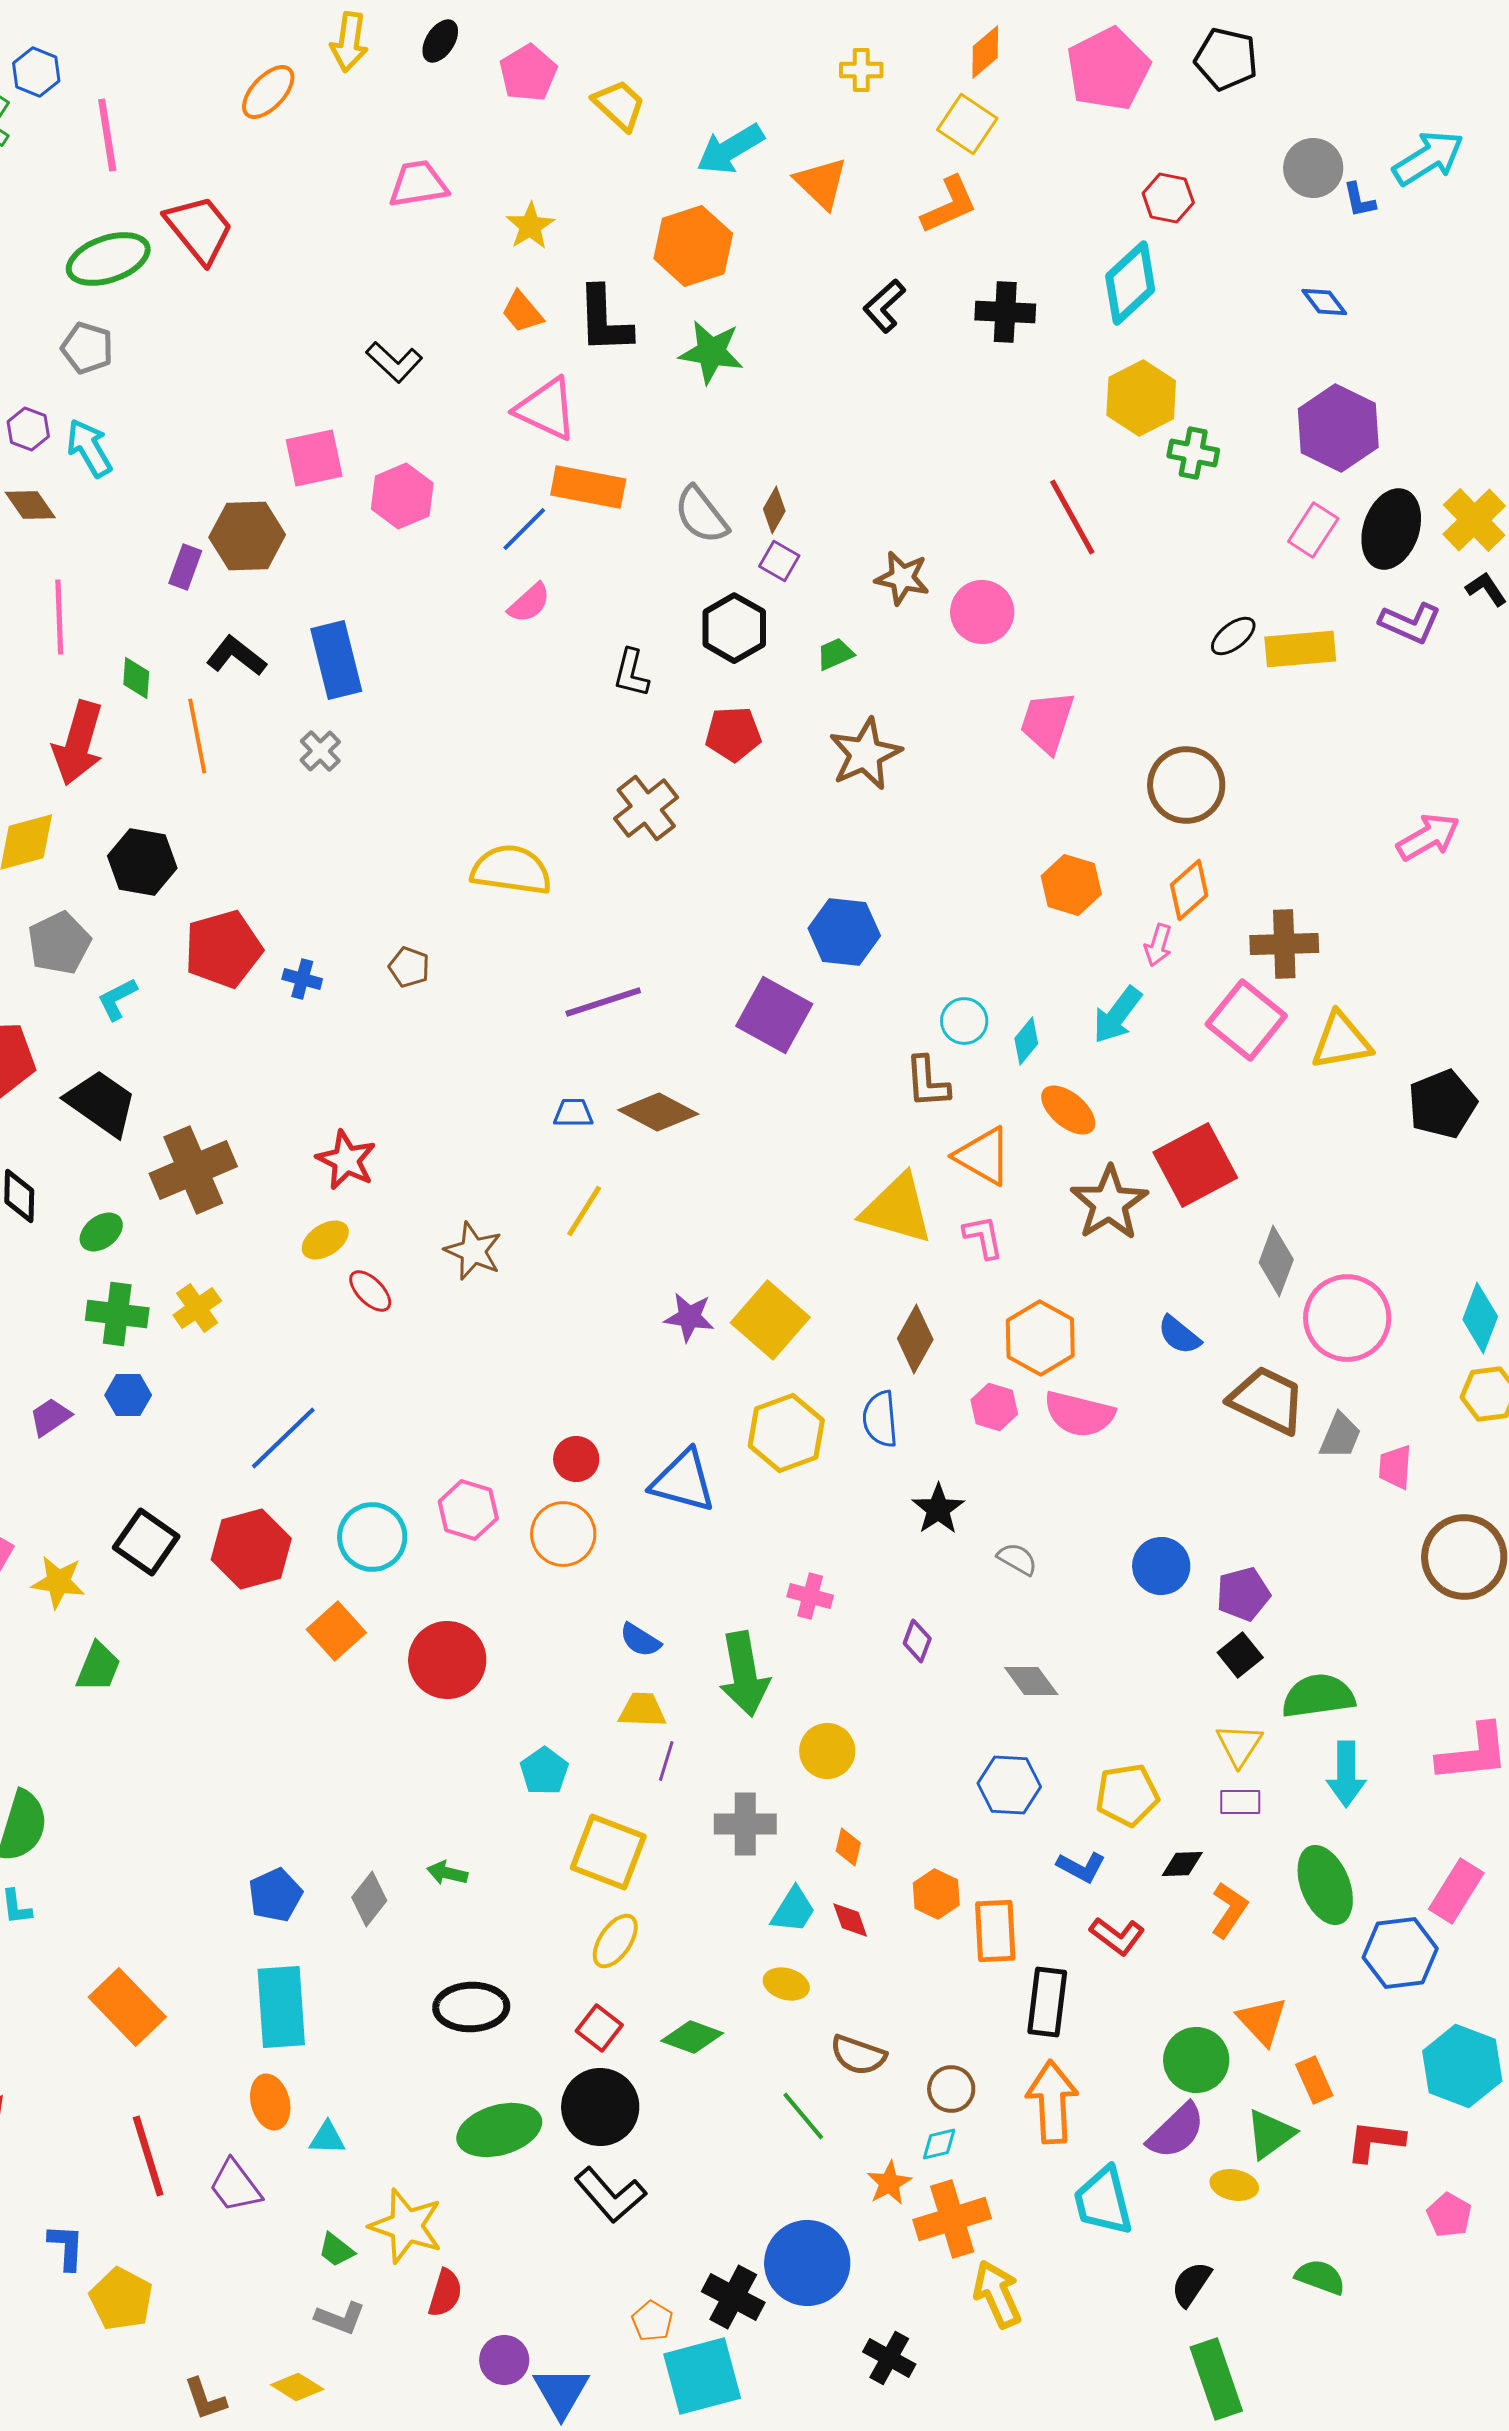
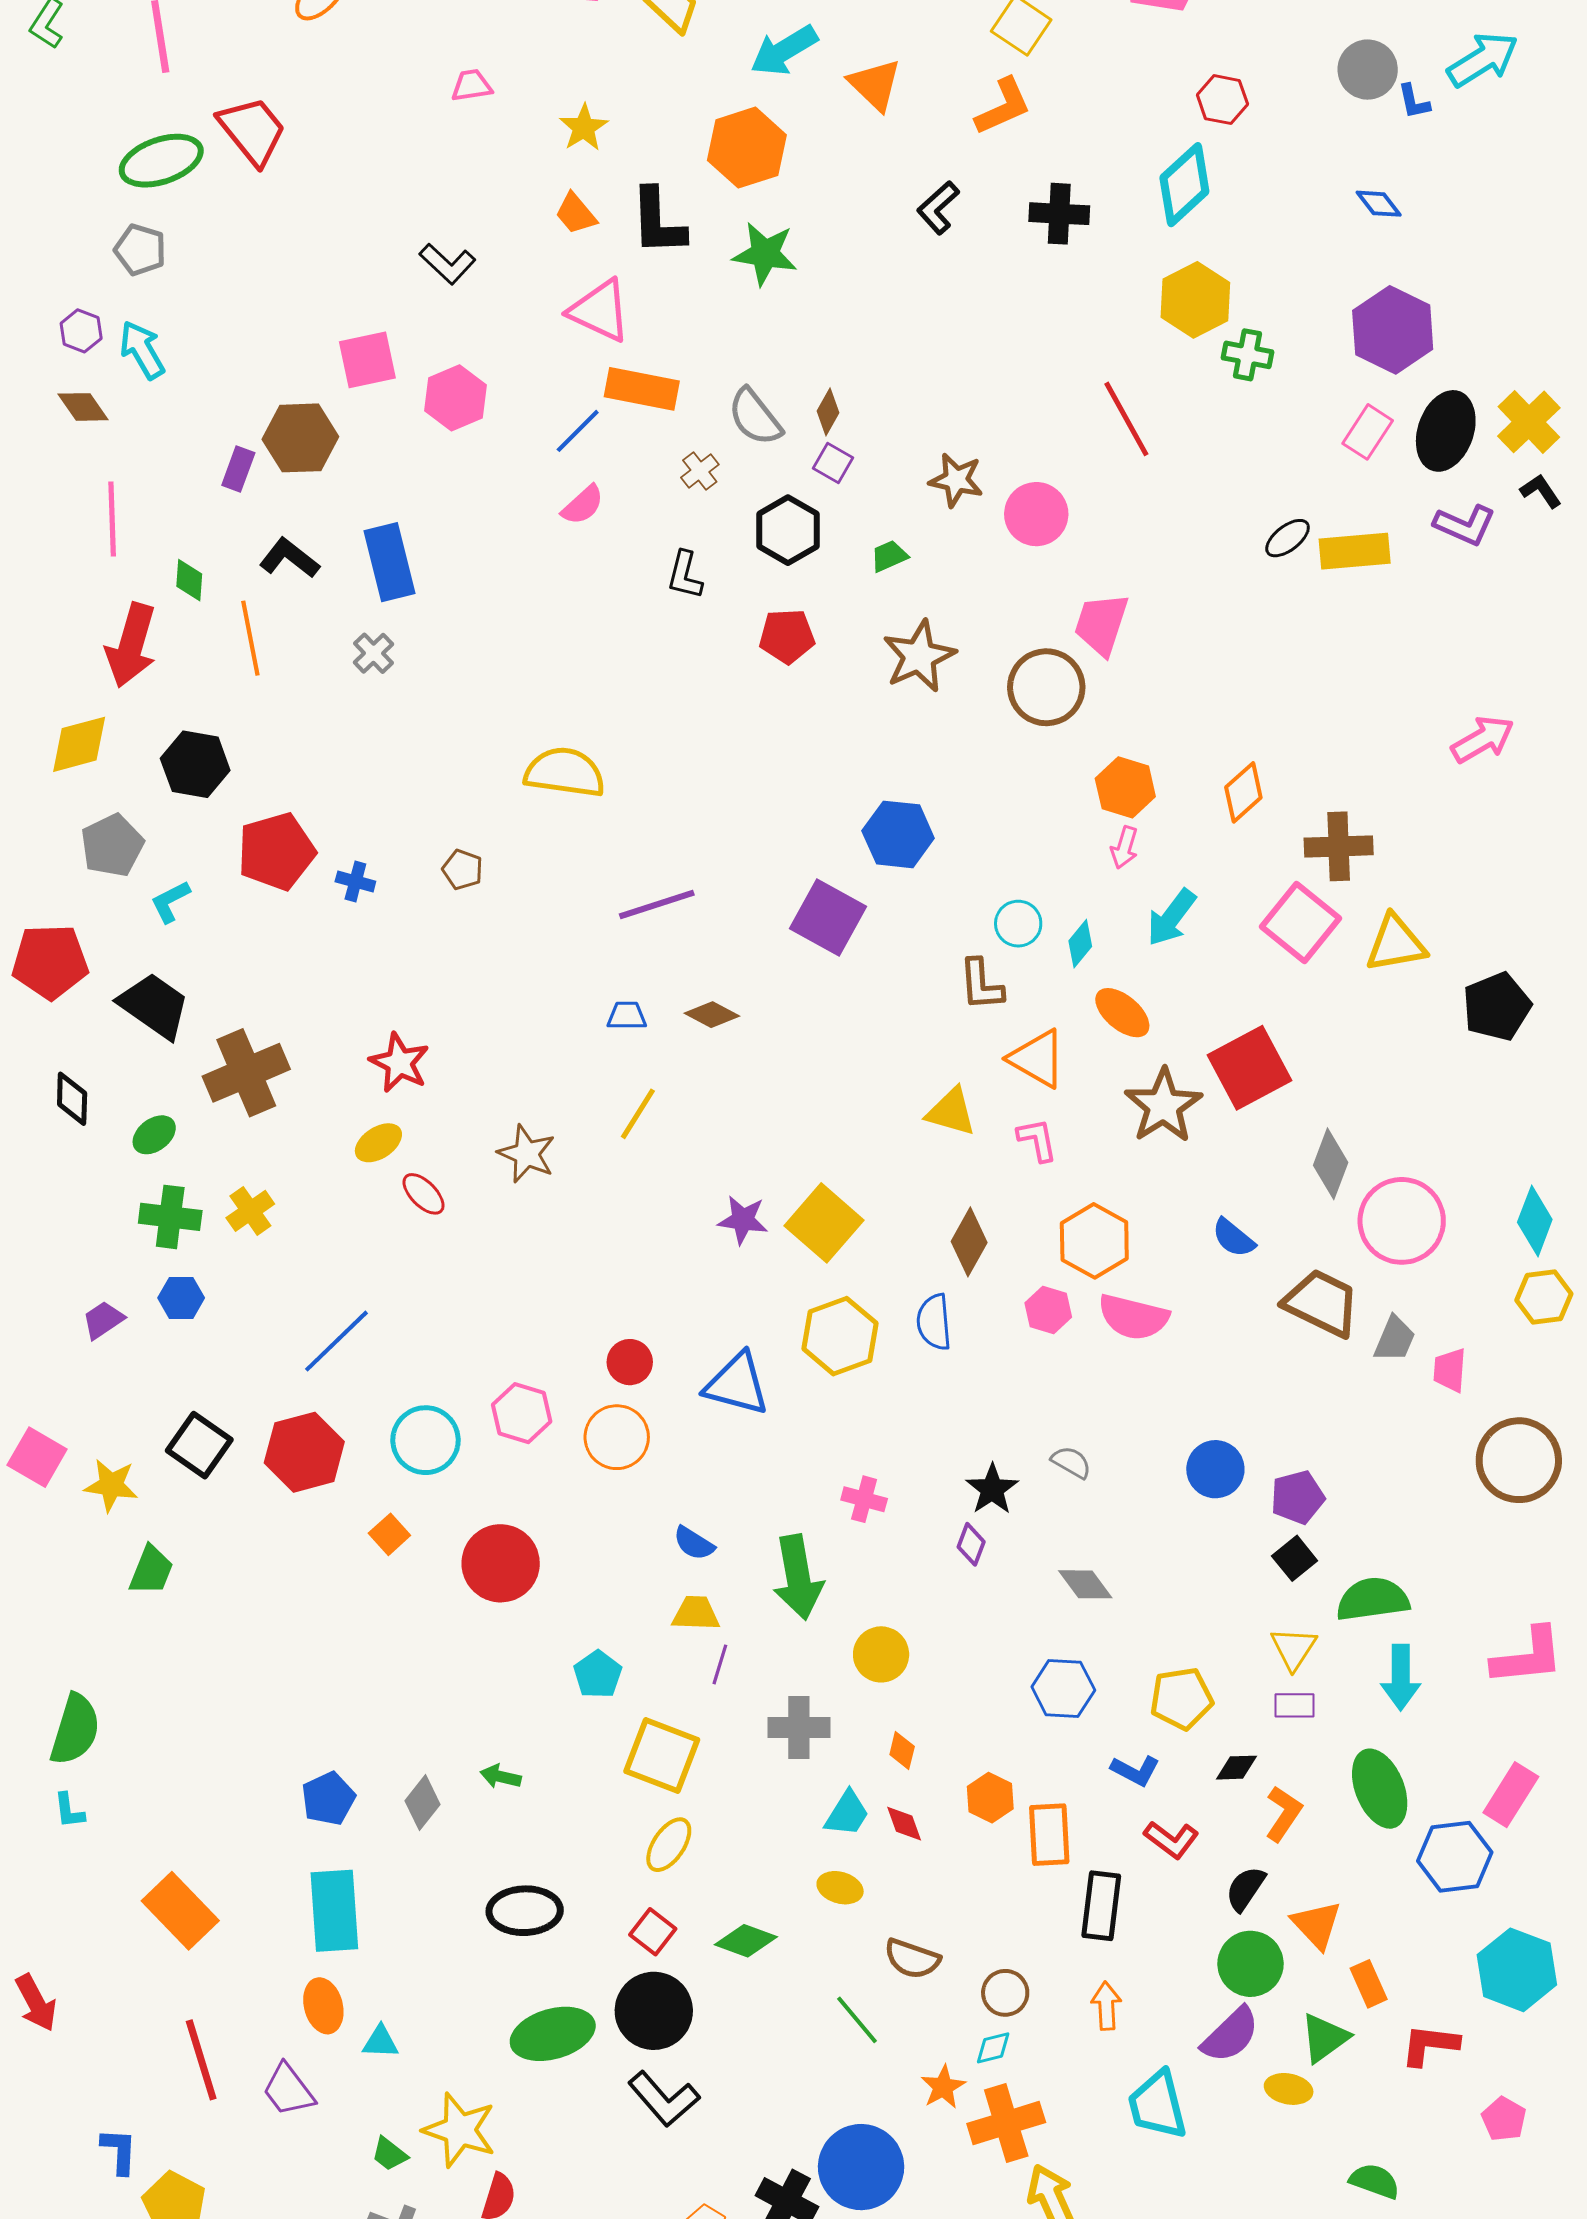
pink trapezoid: (418, 184) -> (472, 86), size x0.7
brown circle: (1186, 785) -> (1046, 687), moved
brown cross: (646, 808) -> (700, 471), moved, size x0.6
pink arrow: (1158, 945) -> (1124, 847), moved
brown diamond: (658, 1112) -> (712, 1015), size x0.7
yellow triangle: (897, 1209) -> (951, 1112), size x0.7
black star: (938, 1509) -> (992, 1489), moved
orange square: (336, 1631) -> (389, 1534), size x0.7
orange arrow: (1052, 2102) -> (1106, 2006), size x0.6
black semicircle: (1191, 2284) -> (1245, 1889), moved

